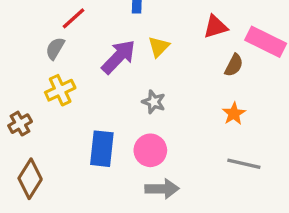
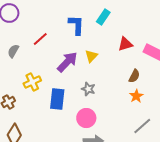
gray semicircle: (55, 48) -> (13, 51), moved
brown semicircle: (234, 65) -> (134, 76), moved
blue rectangle: (102, 149) -> (57, 99), moved
gray line: (244, 164) -> (142, 126), turned -54

